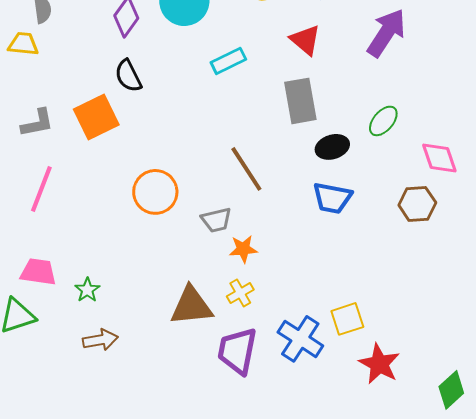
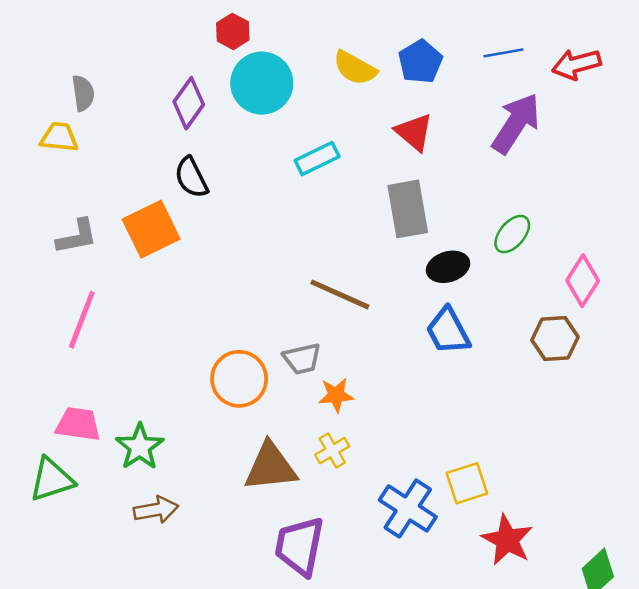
pink diamond: (439, 158) -> (583, 281), turned 51
brown line: (246, 169) -> (340, 294), turned -33
orange circle: (155, 192) -> (239, 379), moved
blue trapezoid: (332, 198) -> (448, 331), turned 51
green star: (87, 290) -> (140, 447), size x1.5
purple trapezoid: (237, 351) -> (300, 546), moved

